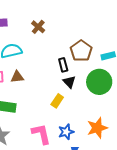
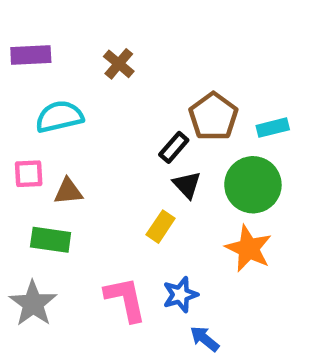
black rectangle: (63, 65) -> (174, 147), turned 56
brown triangle: (17, 77) -> (68, 191), moved
orange star: (97, 128) -> (249, 249), moved, turned -30

